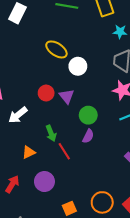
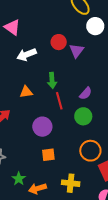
green circle: (88, 115) -> (83, 116), moved
purple circle: (44, 182) -> (42, 127), moved
orange circle: (102, 202) -> (90, 151), moved

